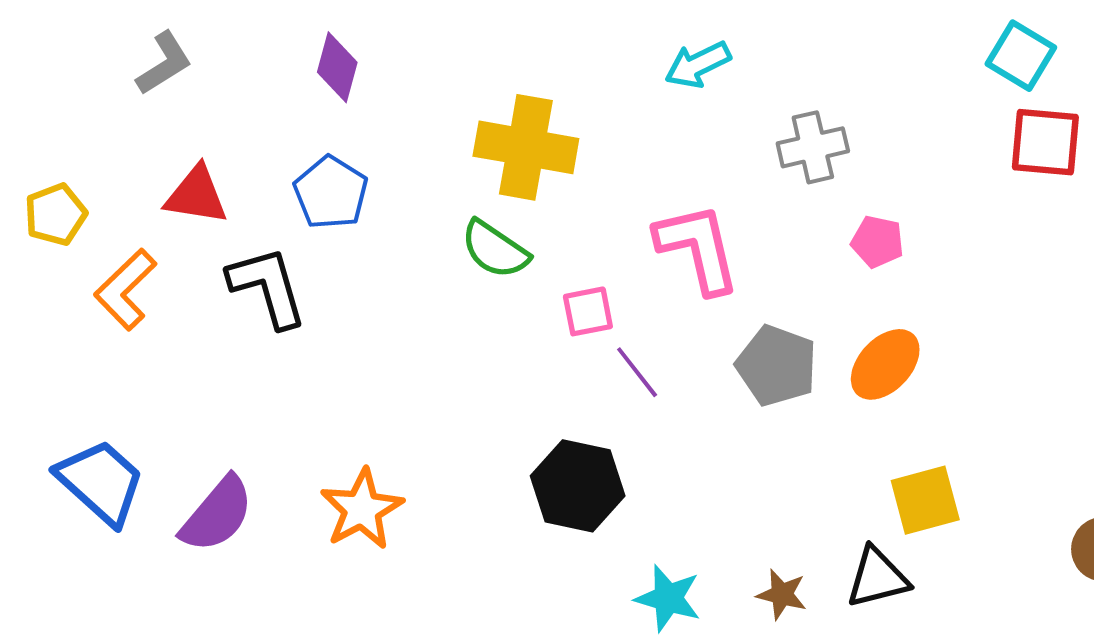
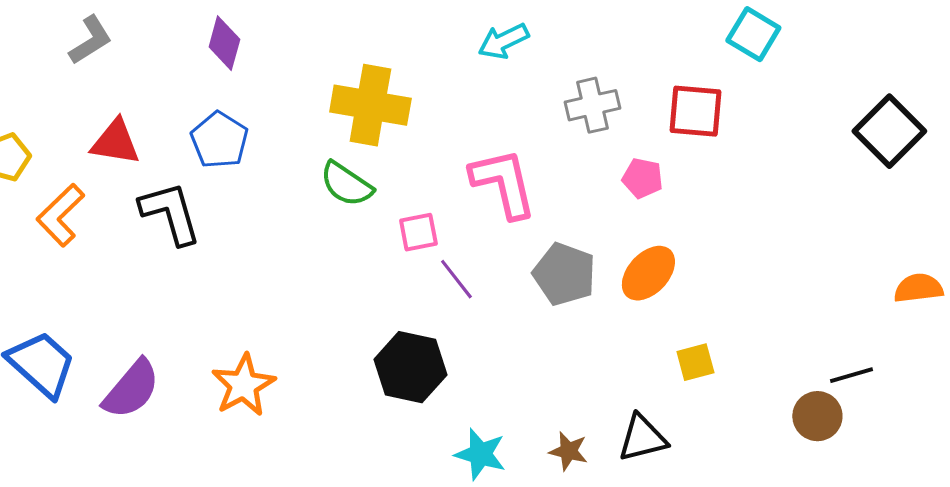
red square: (1045, 142) -> (695, 111), moved
yellow square: (925, 500) -> (695, 362), moved, size x0.7

